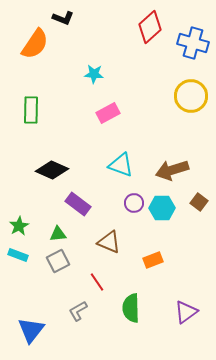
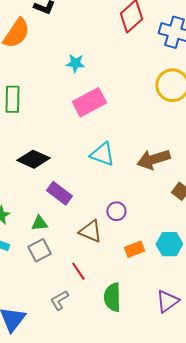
pink rectangle: (108, 113) -> (89, 102), size x1.4
purple circle: (134, 203) -> (116, 211), moved
cyan hexagon: (162, 208) -> (169, 244), moved

